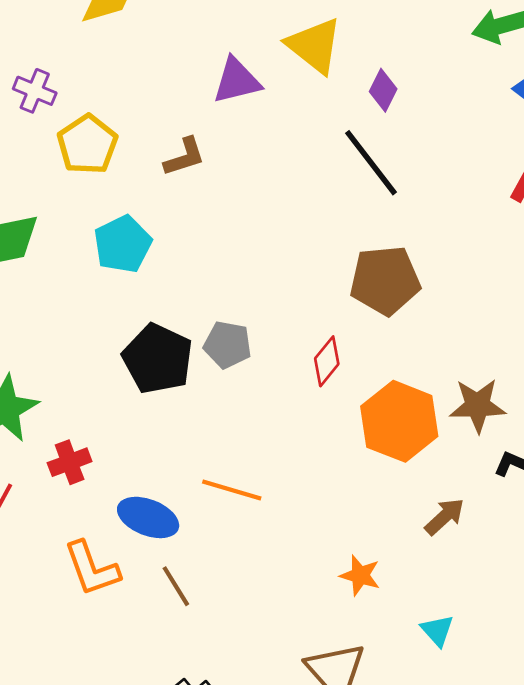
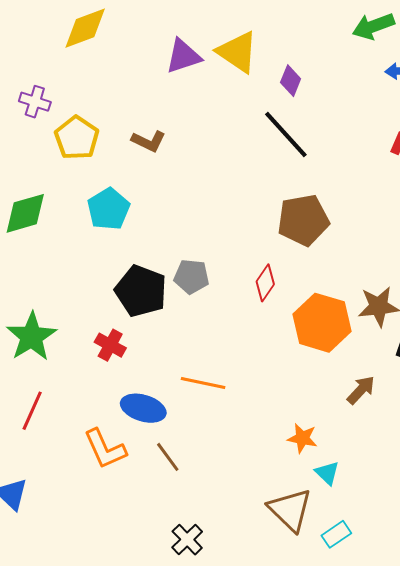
purple triangle: (237, 81) -> (183, 56), moved
brown L-shape: (184, 157) -> (149, 141), turned 48
red cross: (70, 462) -> (110, 345), moved, turned -36
cyan triangle: (437, 631) -> (327, 473), moved

